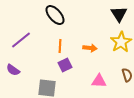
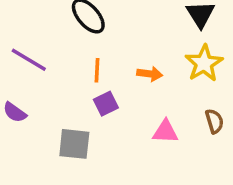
purple line: (21, 40) -> (29, 60), turned 70

